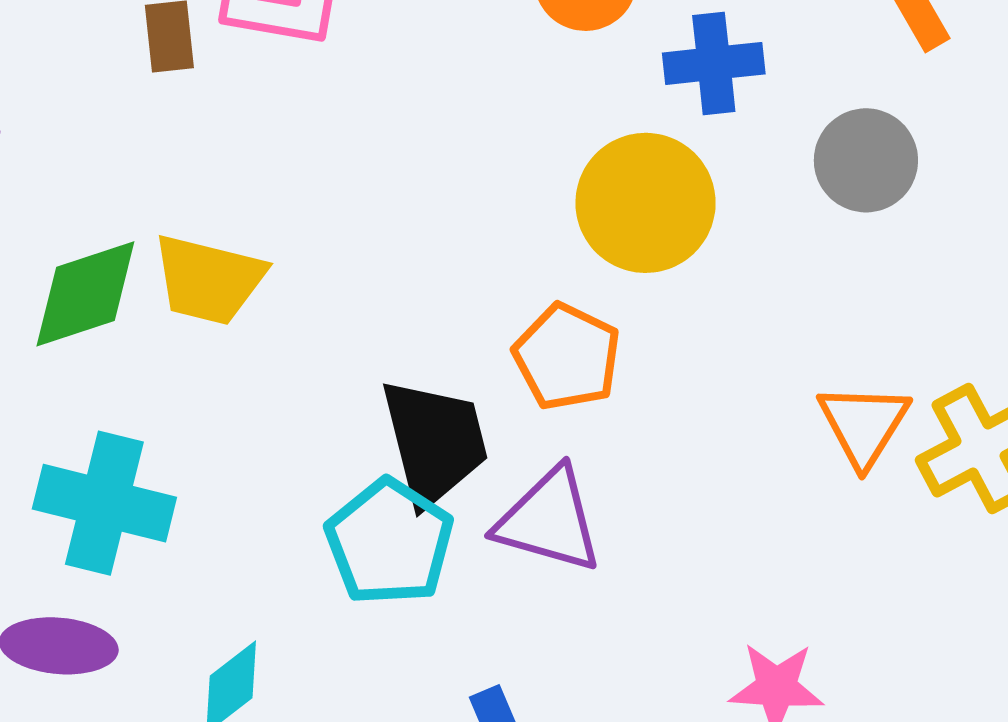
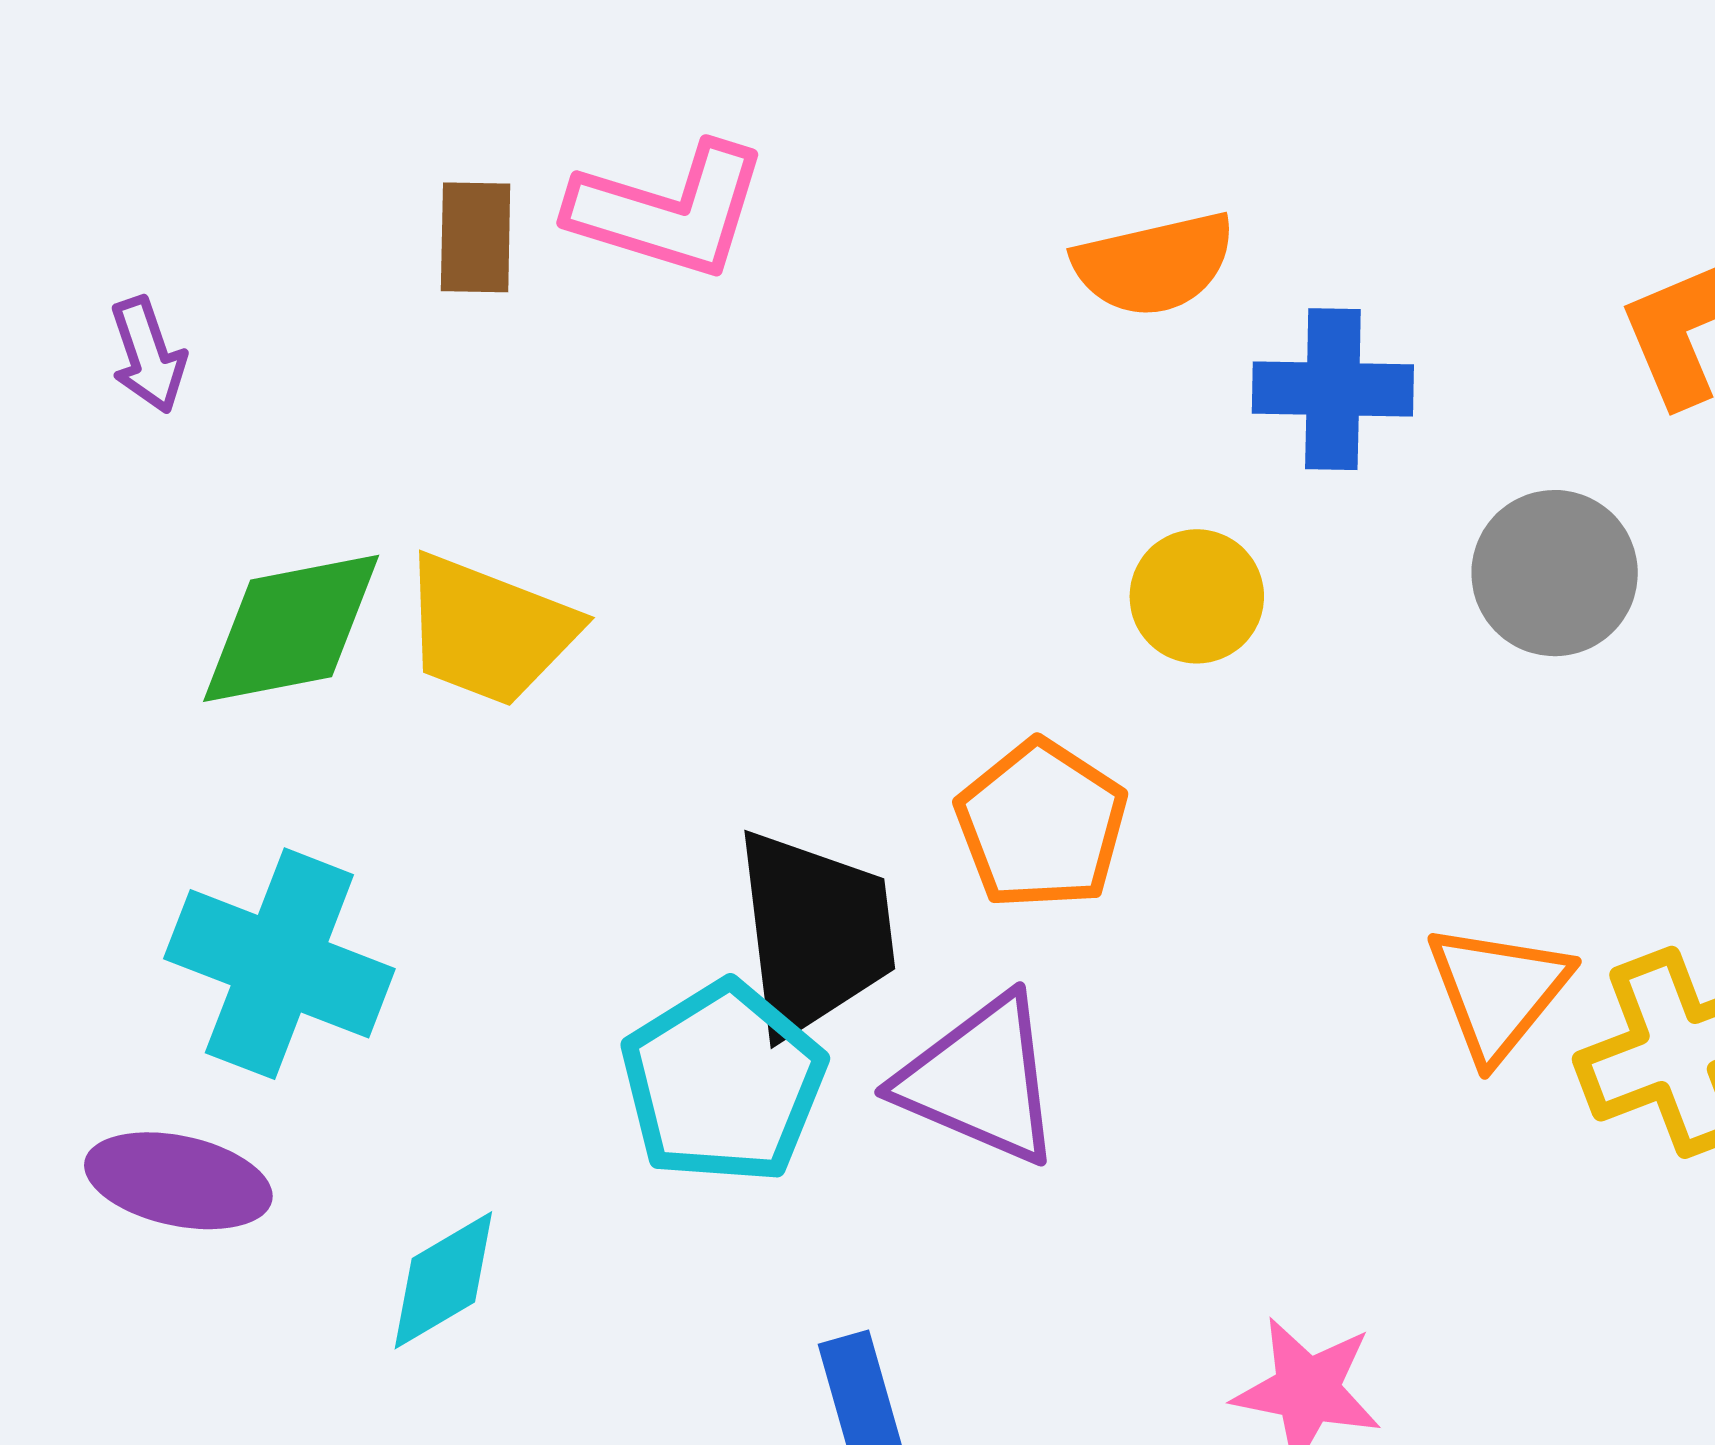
yellow circle: (646, 203) -> (1197, 596), size x0.6

